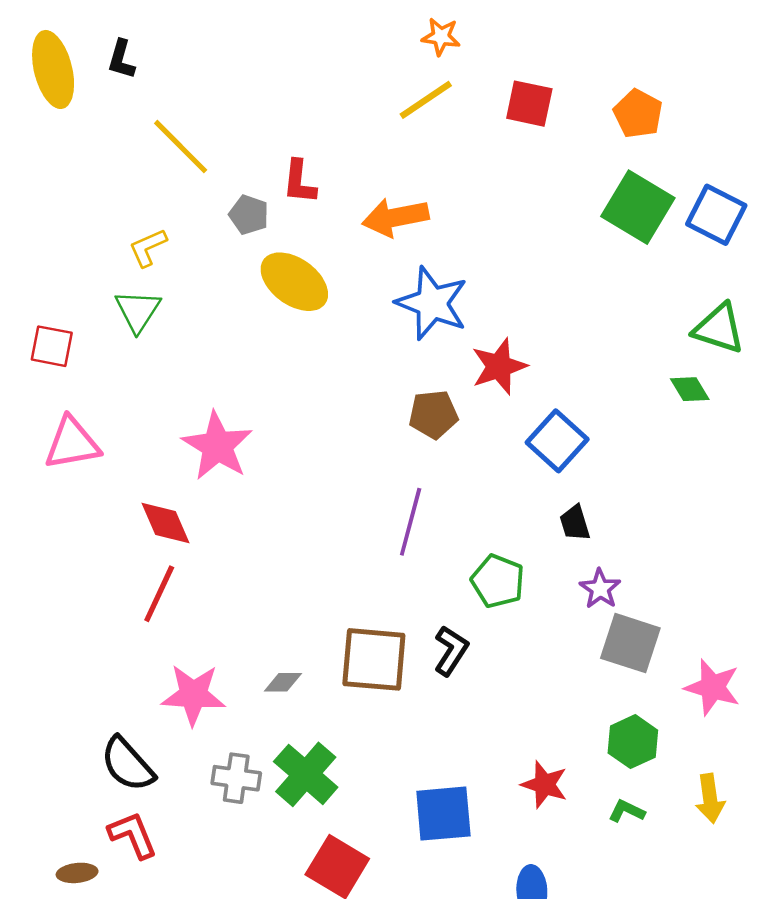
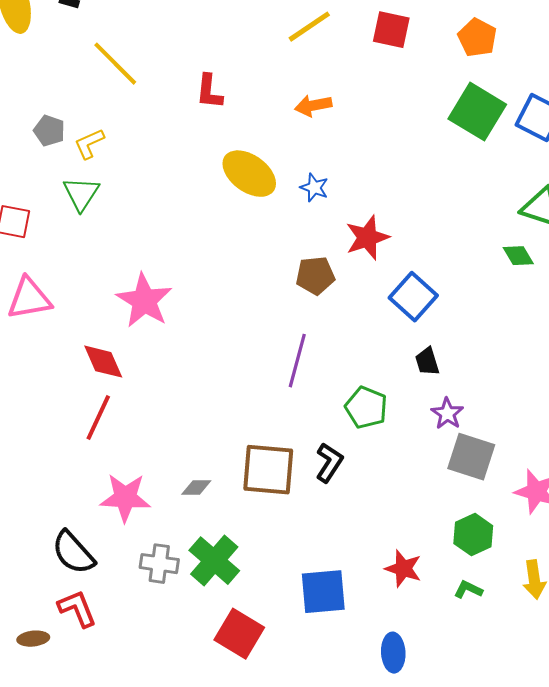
gray pentagon: (249, 215) -> (49, 131), moved
orange arrow: (395, 217) -> (313, 106), moved, size x0.7
yellow ellipse: (294, 282) -> (249, 174), moved
blue star: (432, 303) -> (314, 188), size x0.5

